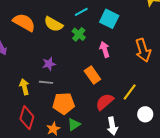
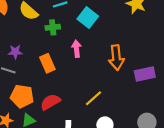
green cross: (79, 34) -> (53, 27), turned 32
orange rectangle: (92, 75) -> (47, 63), moved
red semicircle: (105, 102) -> (50, 102), moved

